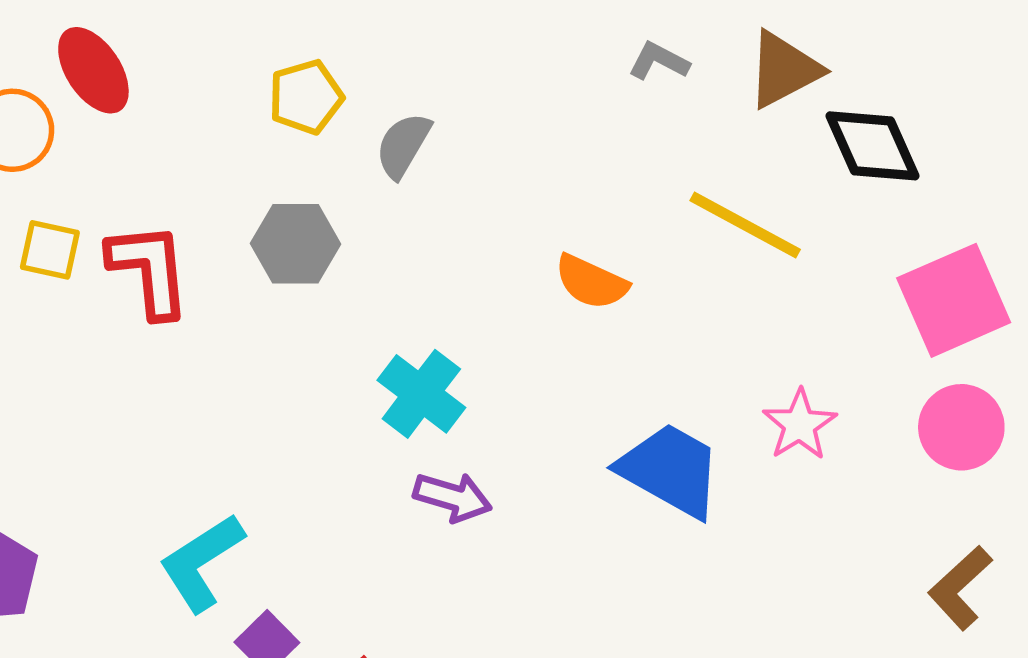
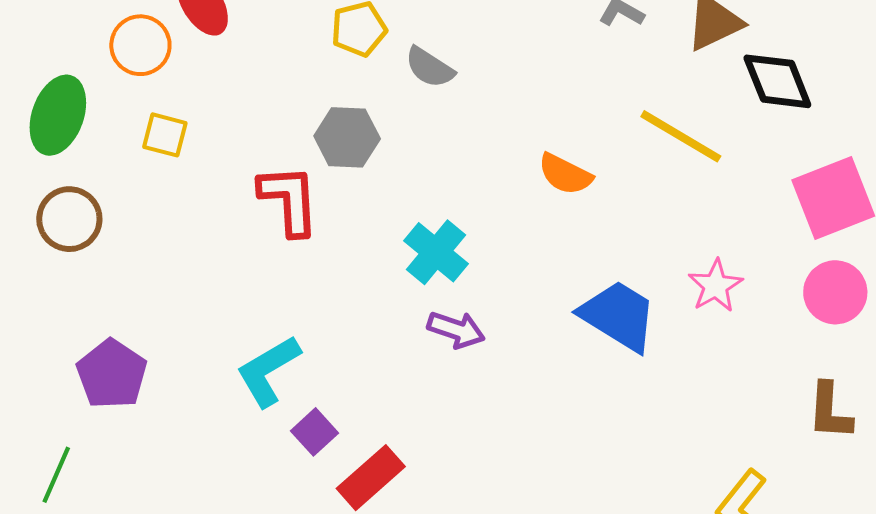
gray semicircle: (403, 145) -> (430, 67), turned -90
red L-shape: (149, 270) -> (289, 200), moved
brown L-shape: (960, 588) -> (830, 411), turned -46

